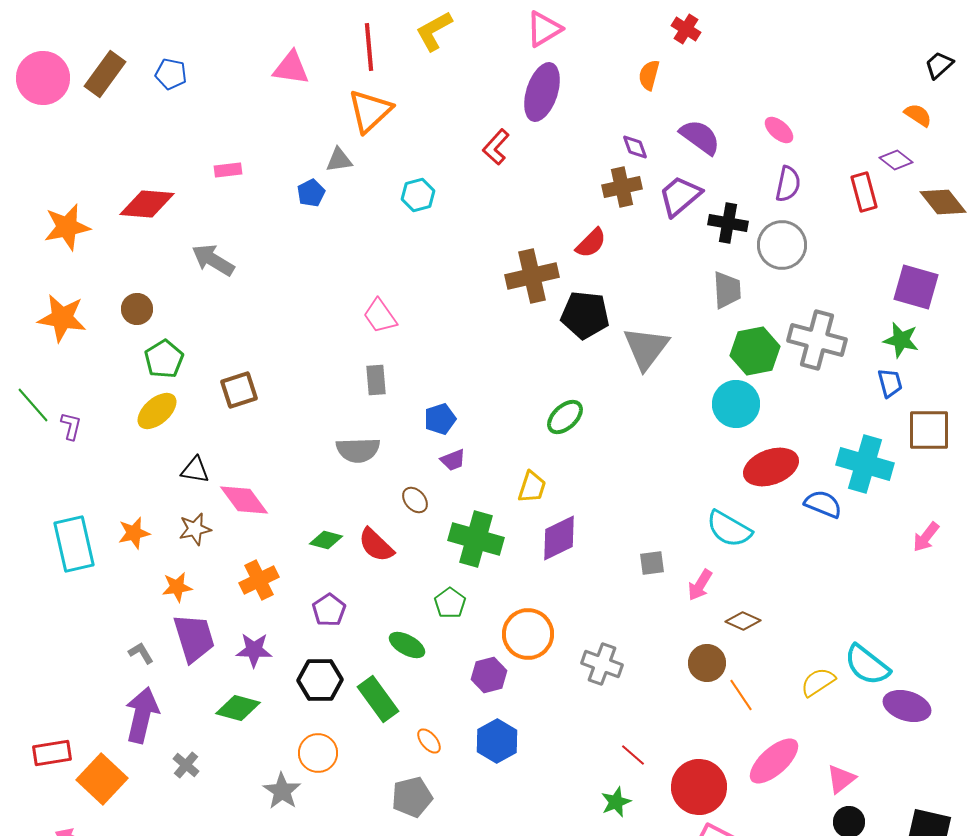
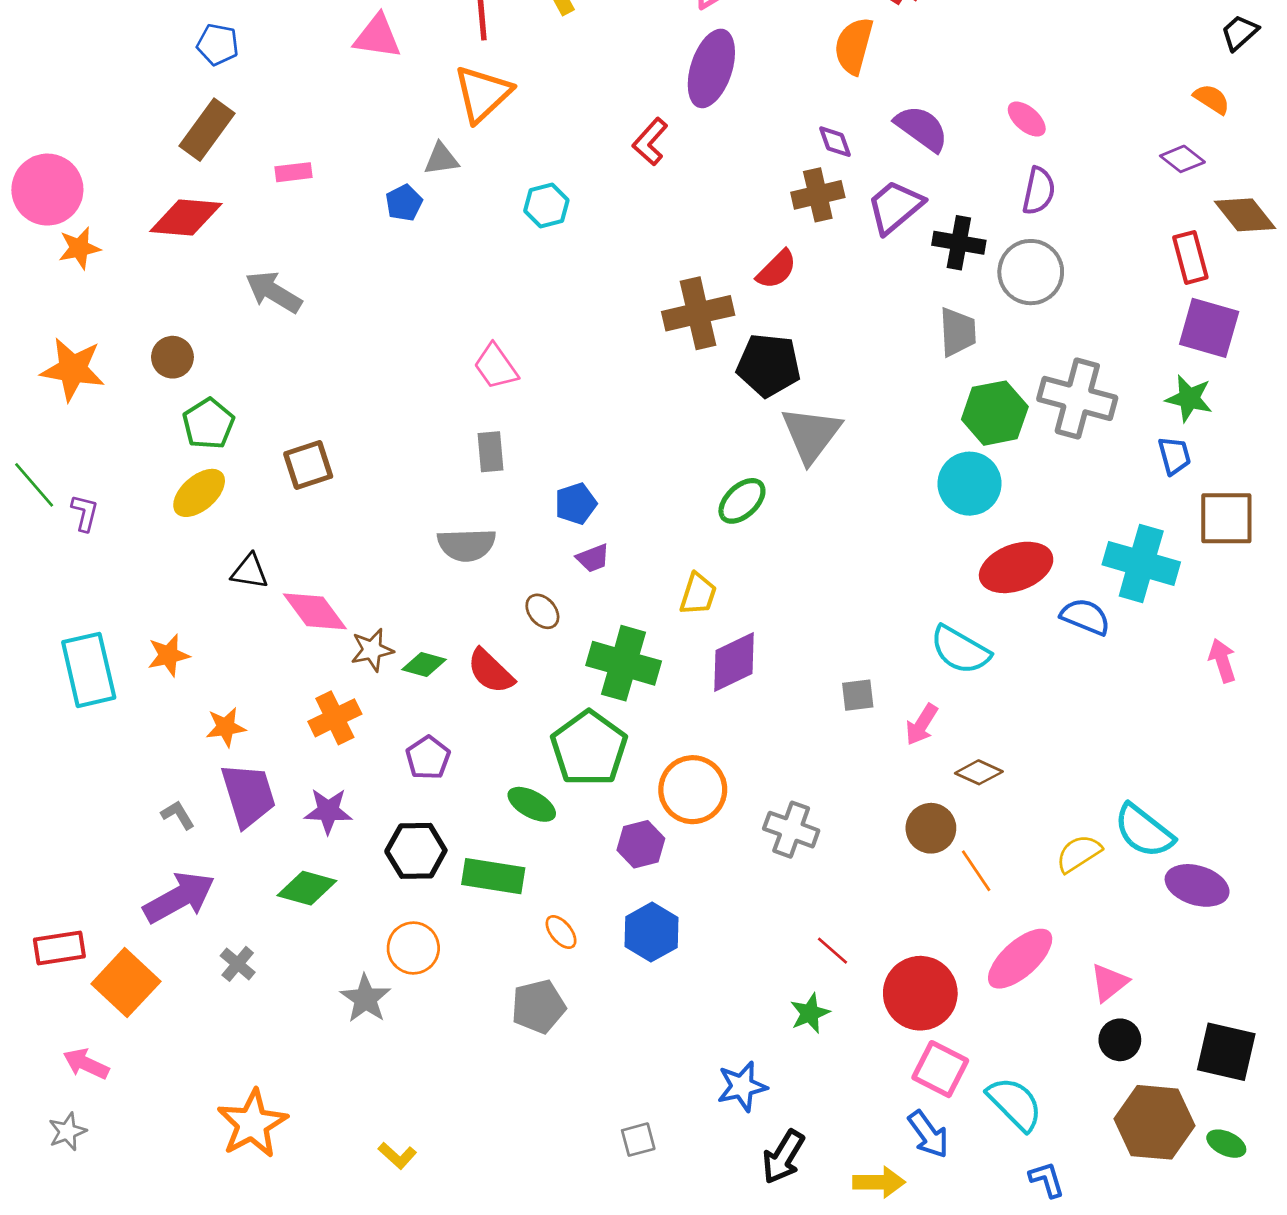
brown rectangle: (105, 74) -> (207, 130), moved
orange semicircle: (649, 75) -> (854, 46), size x1.4
pink circle: (43, 78) -> (47, 190), moved
red rectangle: (864, 192) -> (1190, 257), moved
orange star: (67, 227) -> (79, 248), size x0.7
gray triangle: (646, 348) -> (811, 434), moved
brown star: (195, 529) -> (372, 650), moved
pink arrow: (926, 537) -> (1222, 661), turned 124
green pentagon: (450, 603) -> (589, 748), size x1.8
green rectangle: (378, 699) -> (493, 876), turned -45
purple arrow: (142, 715) -> (179, 897), turned 48

